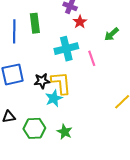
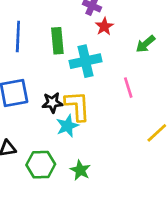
green rectangle: (35, 23) -> (57, 41), moved
pink line: (92, 58) -> (128, 88), moved

